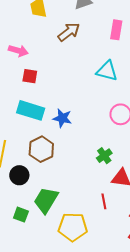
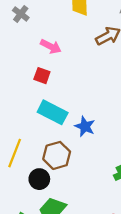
red square: (30, 76) -> (42, 76), moved
black circle: (19, 175) -> (39, 179), moved

